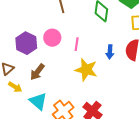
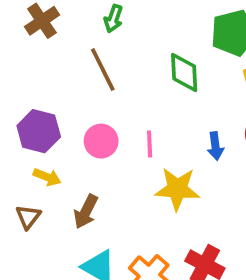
purple hexagon: (26, 43) -> (39, 131), moved
yellow arrow: (15, 87) -> (47, 177), moved

